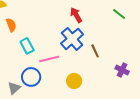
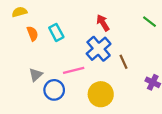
cyan rectangle: (27, 46) -> (56, 32), moved
yellow circle: (74, 81) -> (101, 94), size x1.5
gray triangle: (14, 88) -> (36, 75), moved

